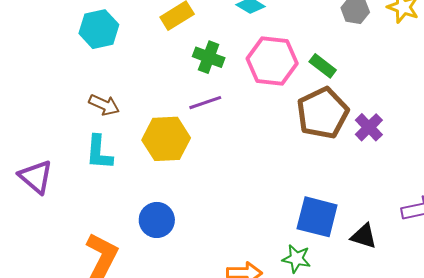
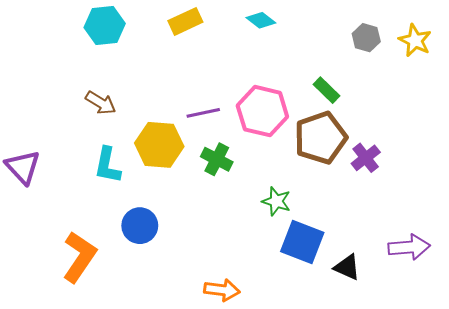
green cross: (209, 57) -> (217, 159), moved
pink hexagon: (272, 61) -> (262, 111), moved
cyan L-shape: (99, 152) -> (107, 165), moved
green star: (296, 259) -> (276, 201), moved

